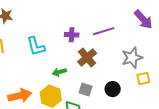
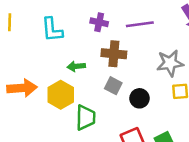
brown cross: (87, 57) -> (114, 54), turned 36
gray square: (86, 90) -> (113, 86), moved

